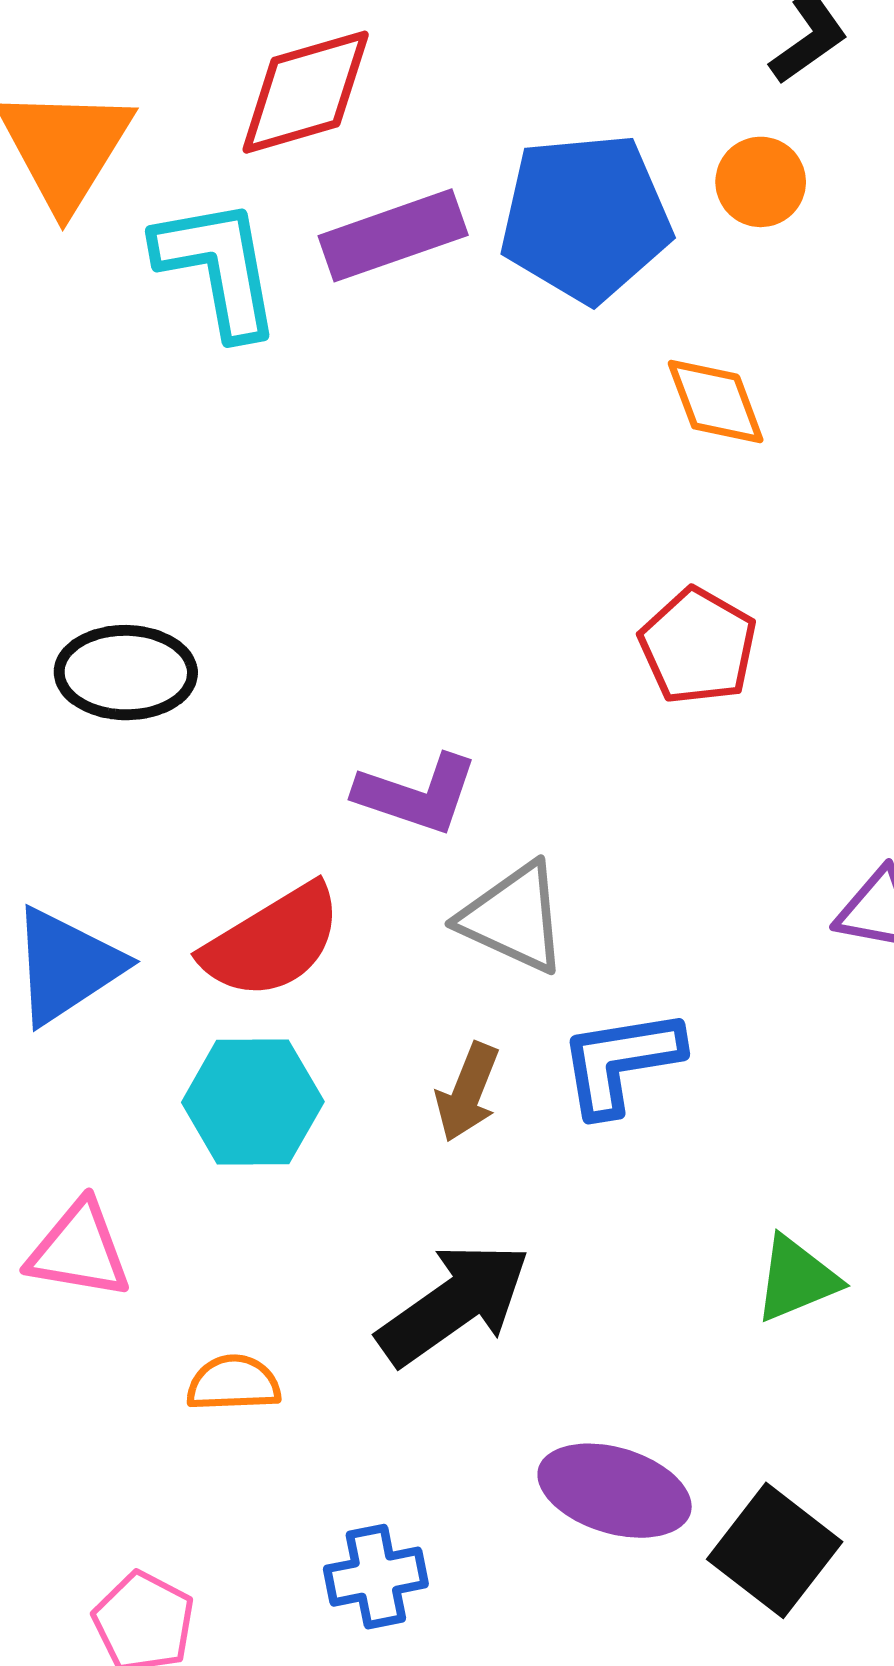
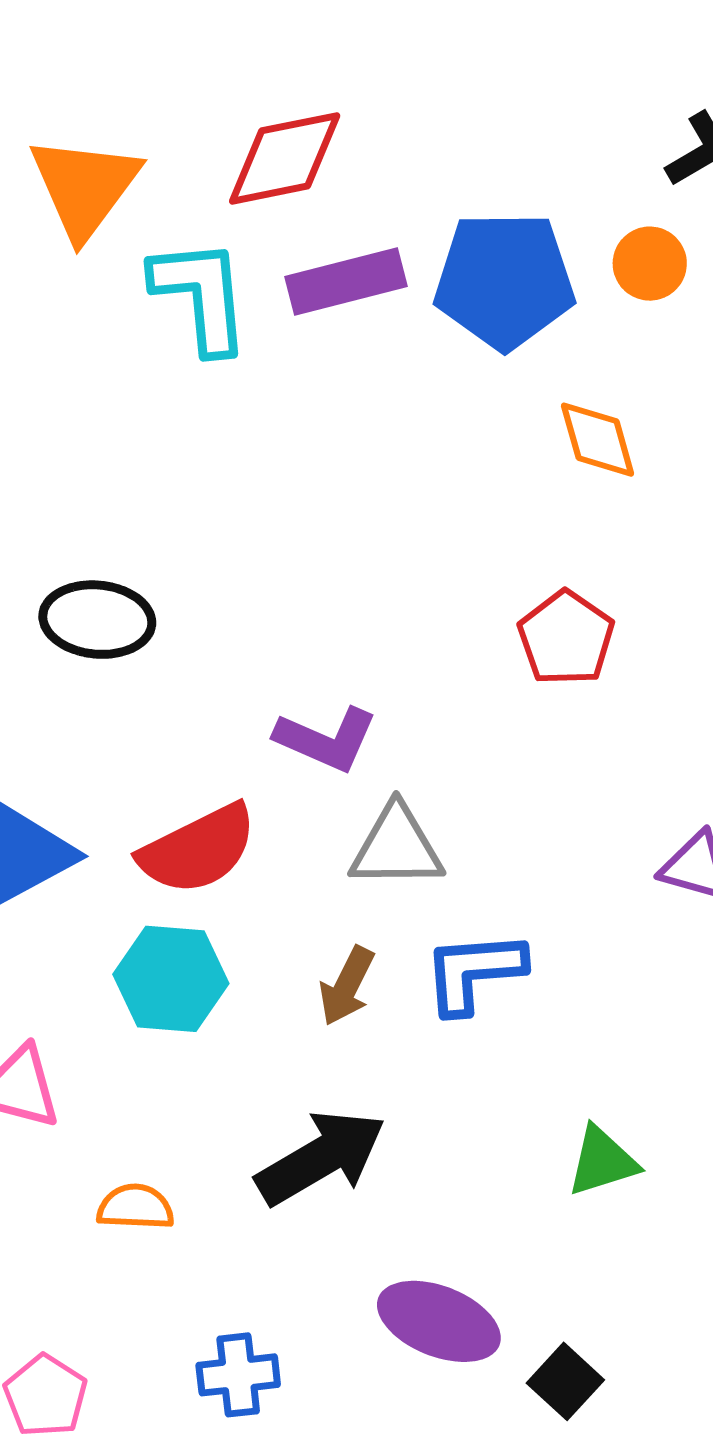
gray triangle: (514, 918) -> (397, 847), turned -30
black square: (775, 1550) -> (565, 1381), size x0.7

